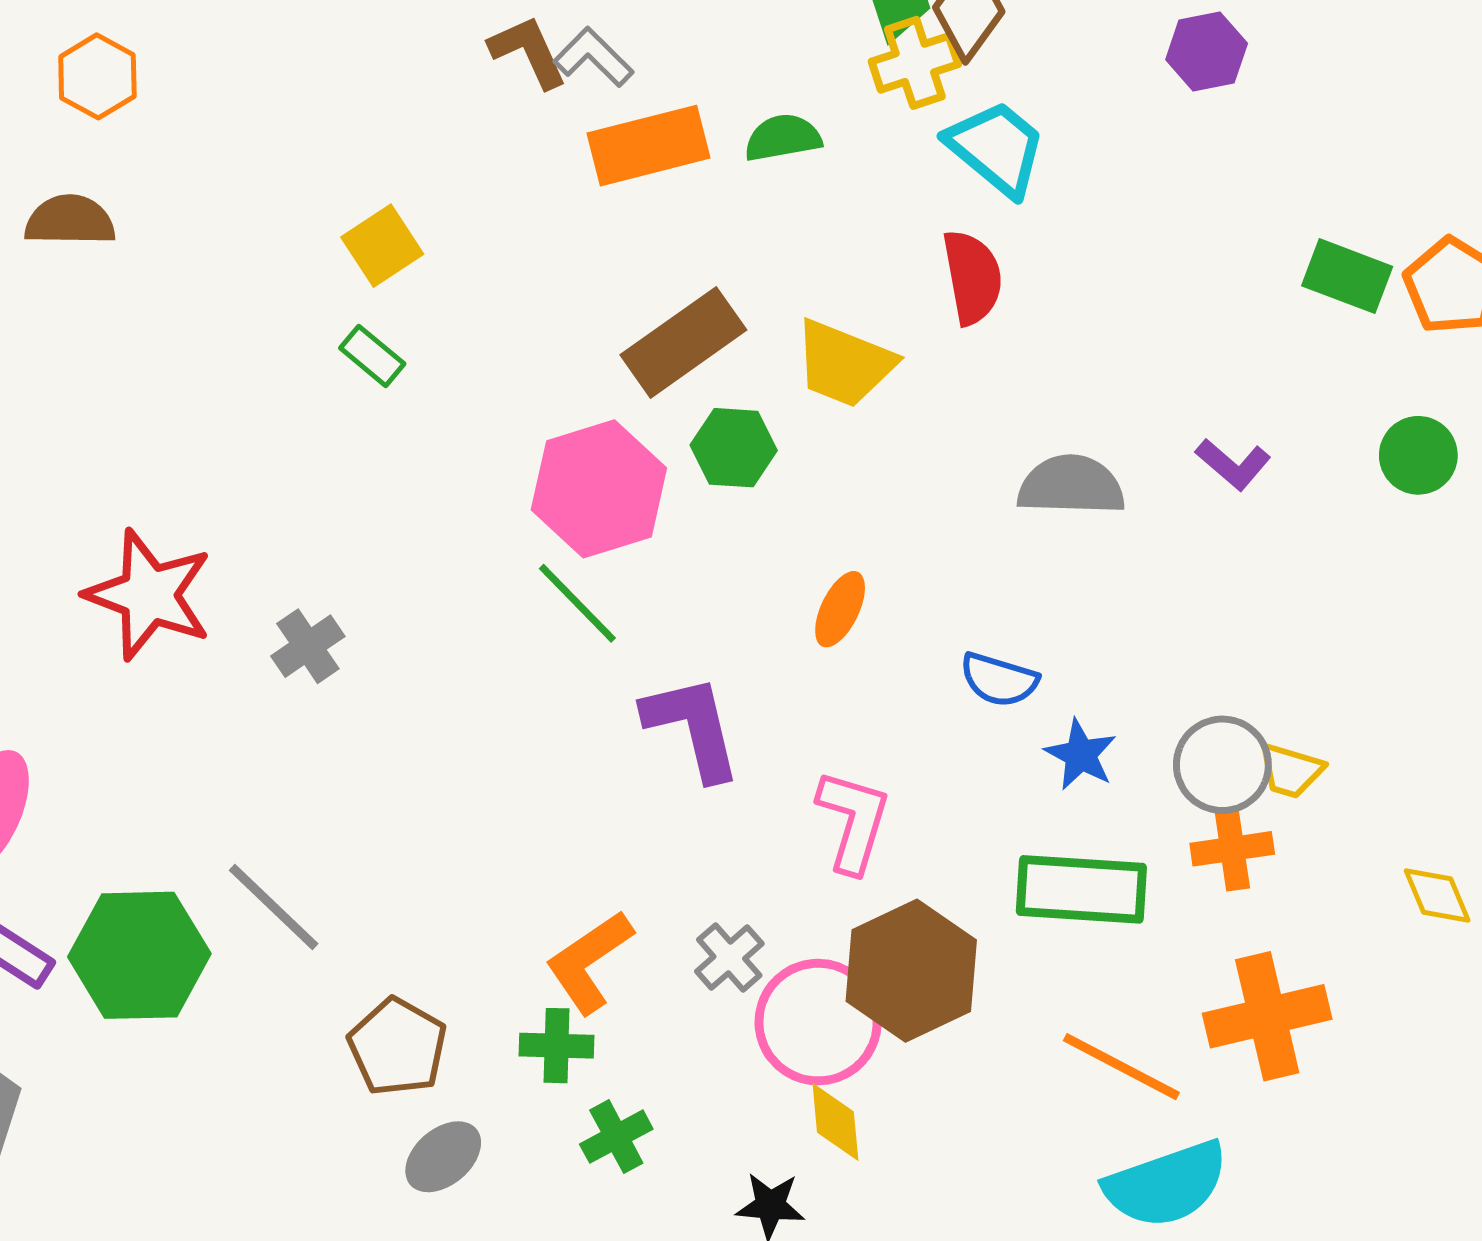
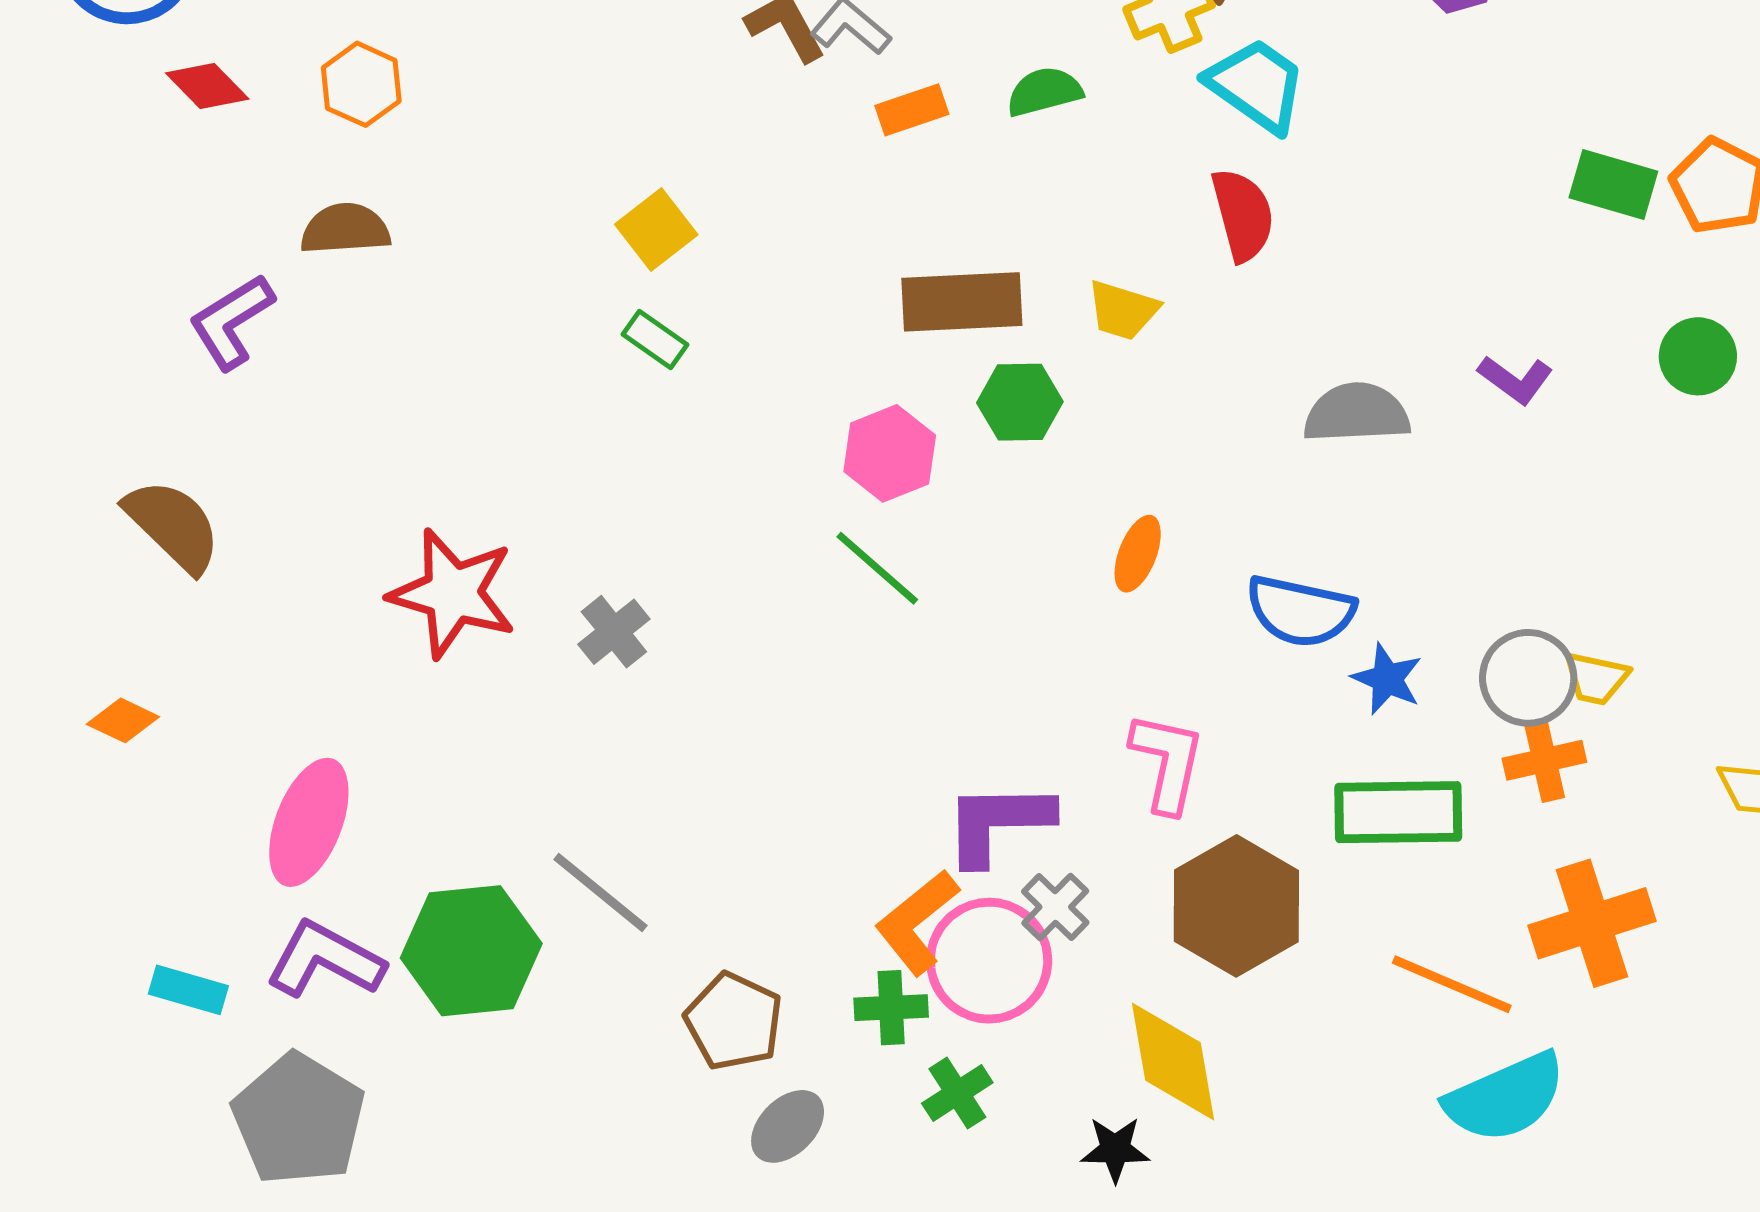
orange rectangle: (648, 146) -> (912, 110), size x0.6
brown rectangle: (683, 342) -> (962, 302), turned 37
yellow trapezoid: (844, 364) -> (1123, 310), size x0.7
pink hexagon: (599, 489) -> (890, 453), size x0.7
blue semicircle: (999, 680) -> (1300, 611), size x1.4
purple L-shape: (693, 727) -> (998, 823), moved, turned -73
pink circle: (818, 1022) -> (989, 961), moved
yellow diamond: (835, 1122) -> (1173, 1061), size x1.6

